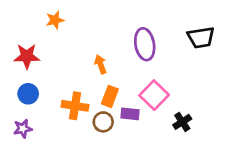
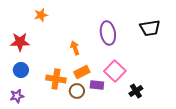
orange rectangle: (110, 96) -> (82, 72), turned 42

